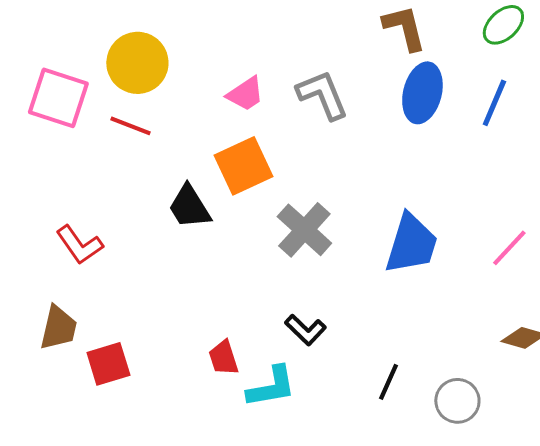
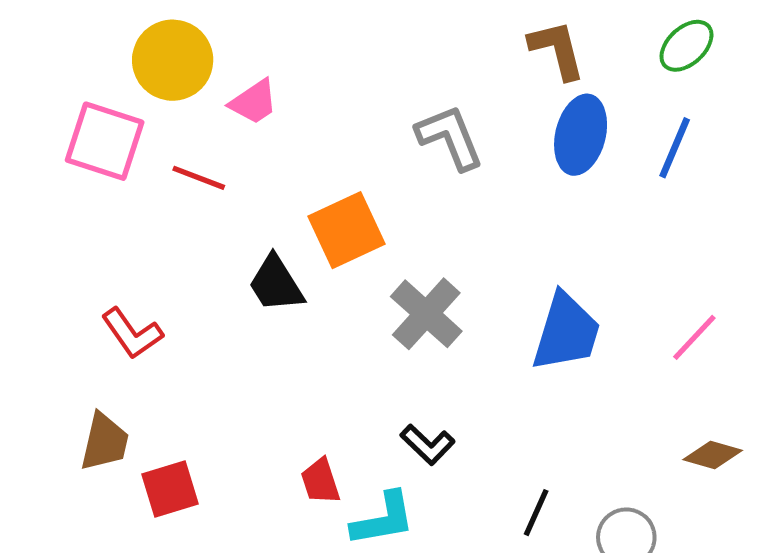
yellow circle: (137, 63) -> (173, 60), moved
pink trapezoid: (245, 94) -> (254, 102), moved

